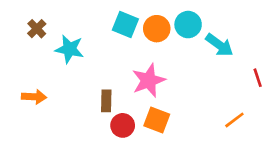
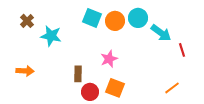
red line: (258, 78) -> (182, 50), moved
pink star: (149, 80) -> (109, 59), size x0.7

